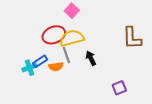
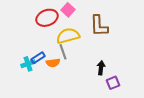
red ellipse: (54, 35) -> (47, 18), moved
brown L-shape: (132, 38) -> (99, 26), moved
black arrow: (91, 58) -> (101, 68), moved, turned 32

